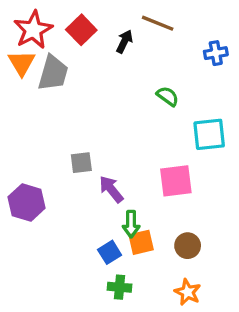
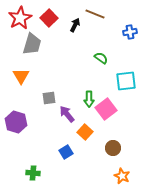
orange triangle: (22, 63) -> (21, 76), moved
pink square: (176, 181) -> (106, 109), turned -30
green arrow: (131, 224) -> (89, 99), moved
orange square: (141, 242) -> (85, 132), moved, turned -35
green cross: (120, 287) -> (33, 173), moved
orange star: (188, 292) -> (122, 176), moved

